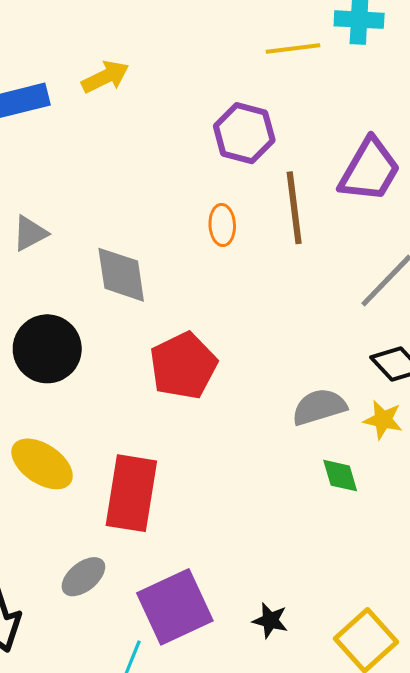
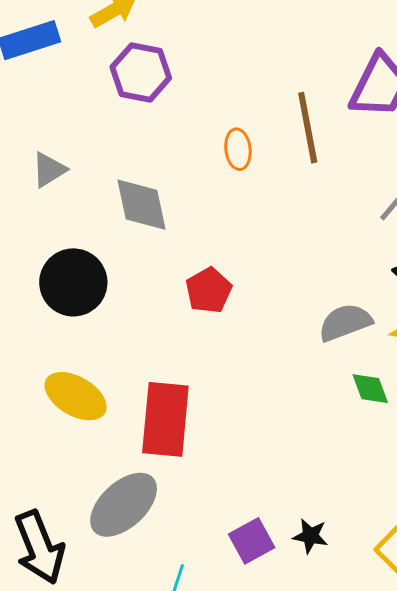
purple hexagon: (244, 133) -> (141, 73), moved
red pentagon: (183, 366) -> (209, 290), size x0.7
gray ellipse: (83, 577) -> (124, 505), size x1.6
purple square: (175, 607) -> (252, 541), moved, size x0.6

